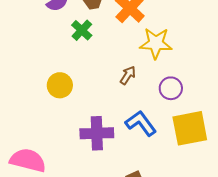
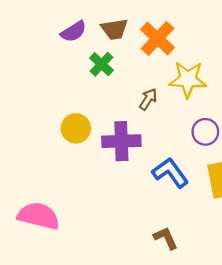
brown arrow: (128, 75) -> (148, 99), moved
purple cross: (97, 133) -> (121, 141), moved

